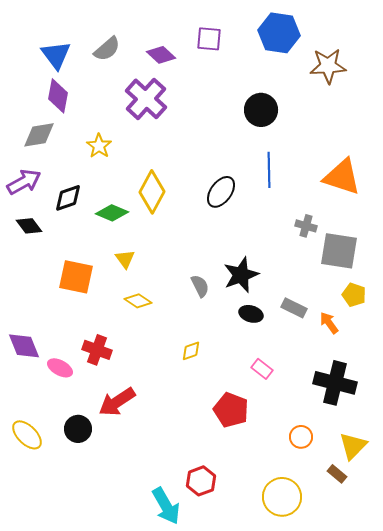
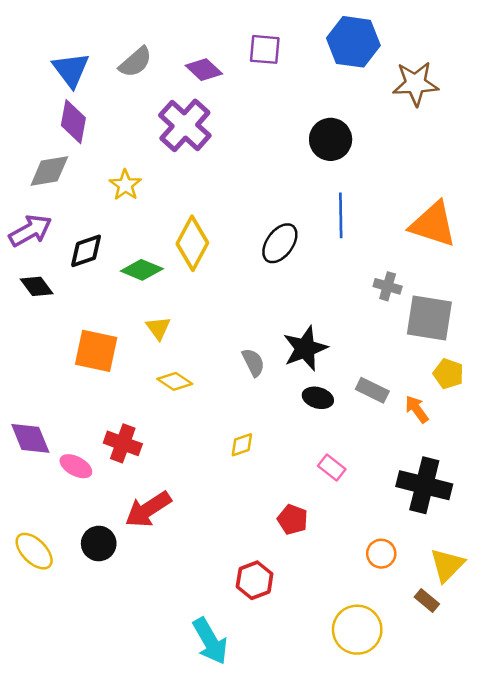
red pentagon: (231, 410) -> (293, 519), size x0.7
red hexagon: (201, 481) -> (255, 580), moved

